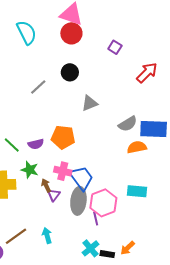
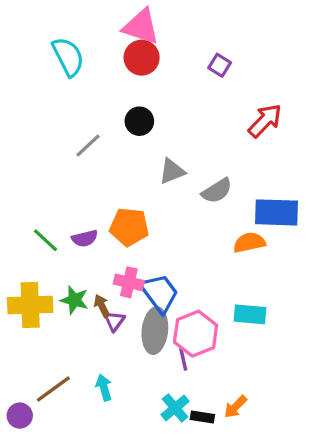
purple square: (115, 47) -> (220, 65), moved
gray semicircle: (128, 124) -> (217, 191), moved
green star: (30, 170) -> (74, 300), moved

